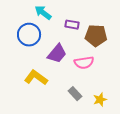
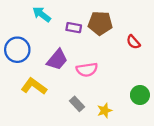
blue circle: (29, 35) -> (17, 50), moved
brown pentagon: (96, 36) -> (100, 23), moved

